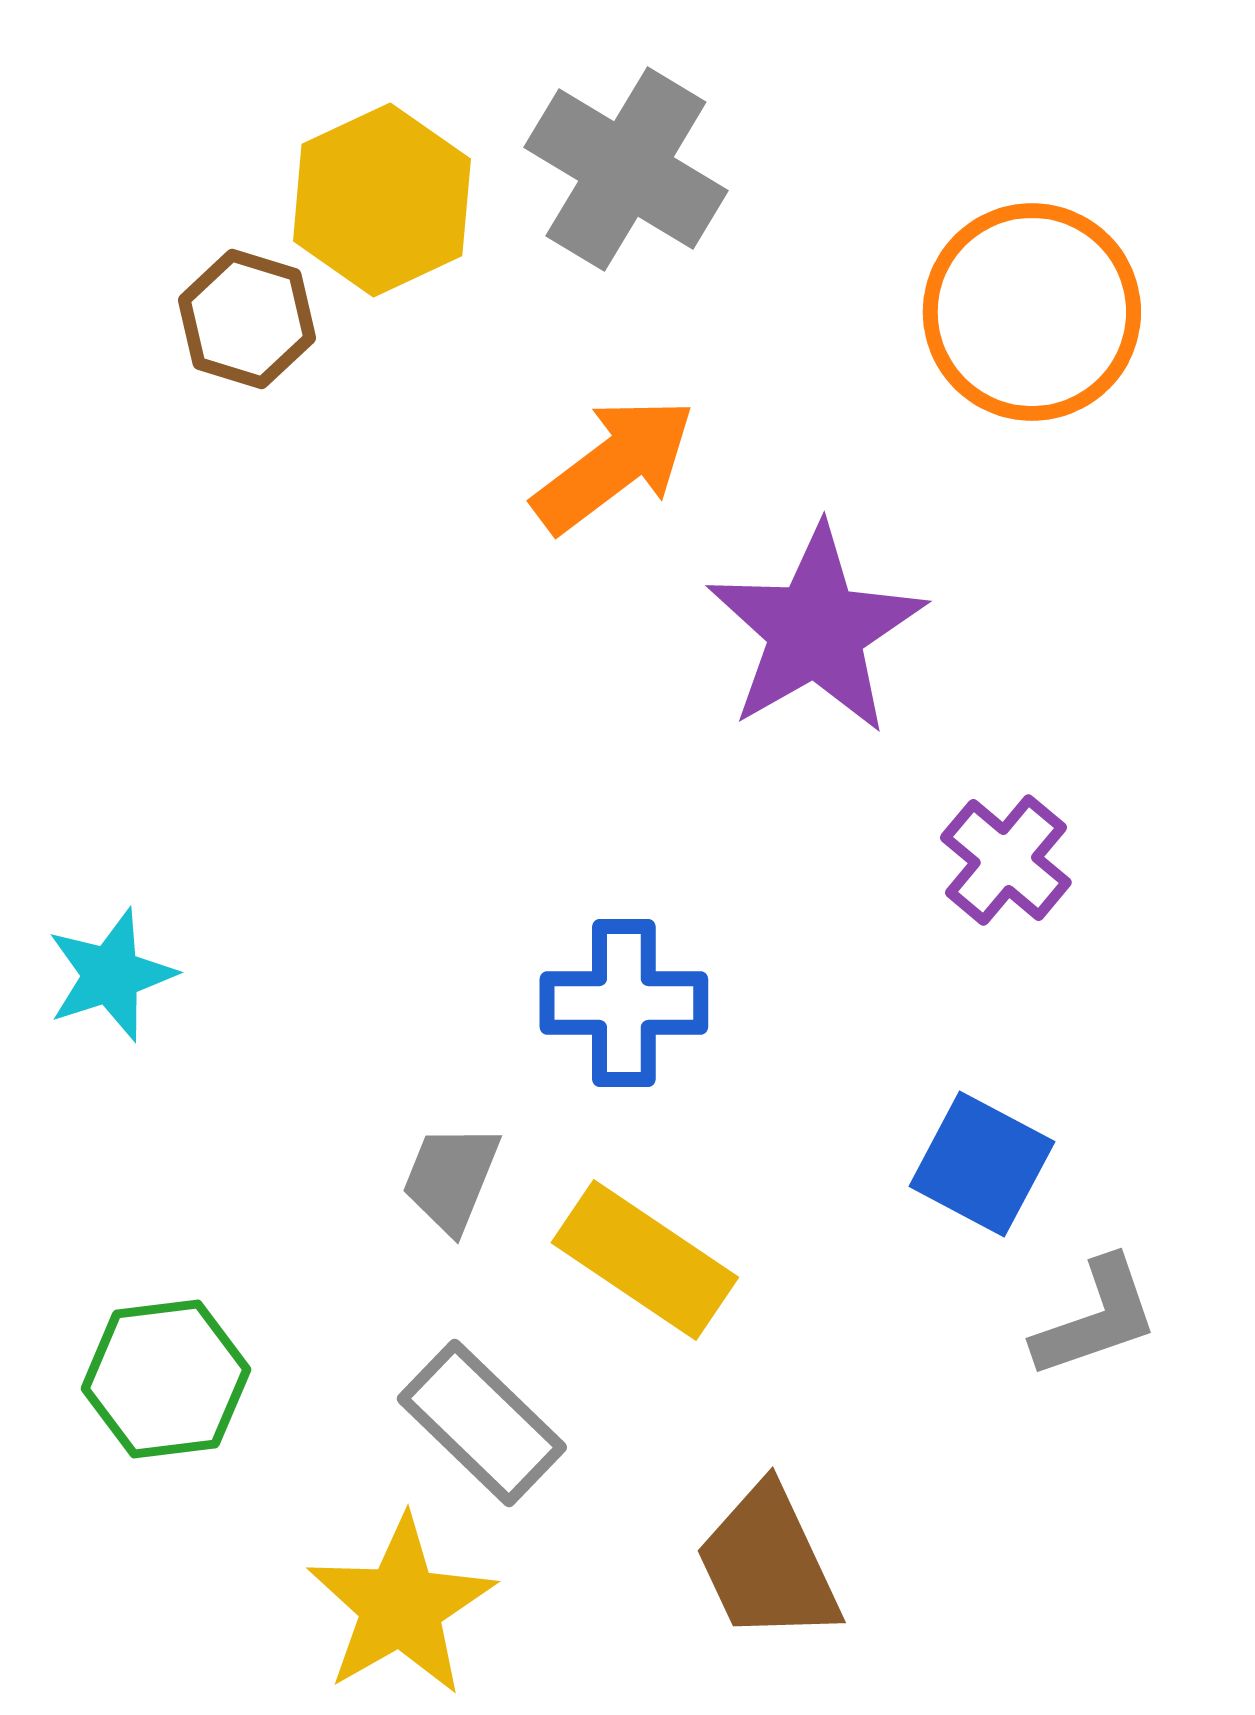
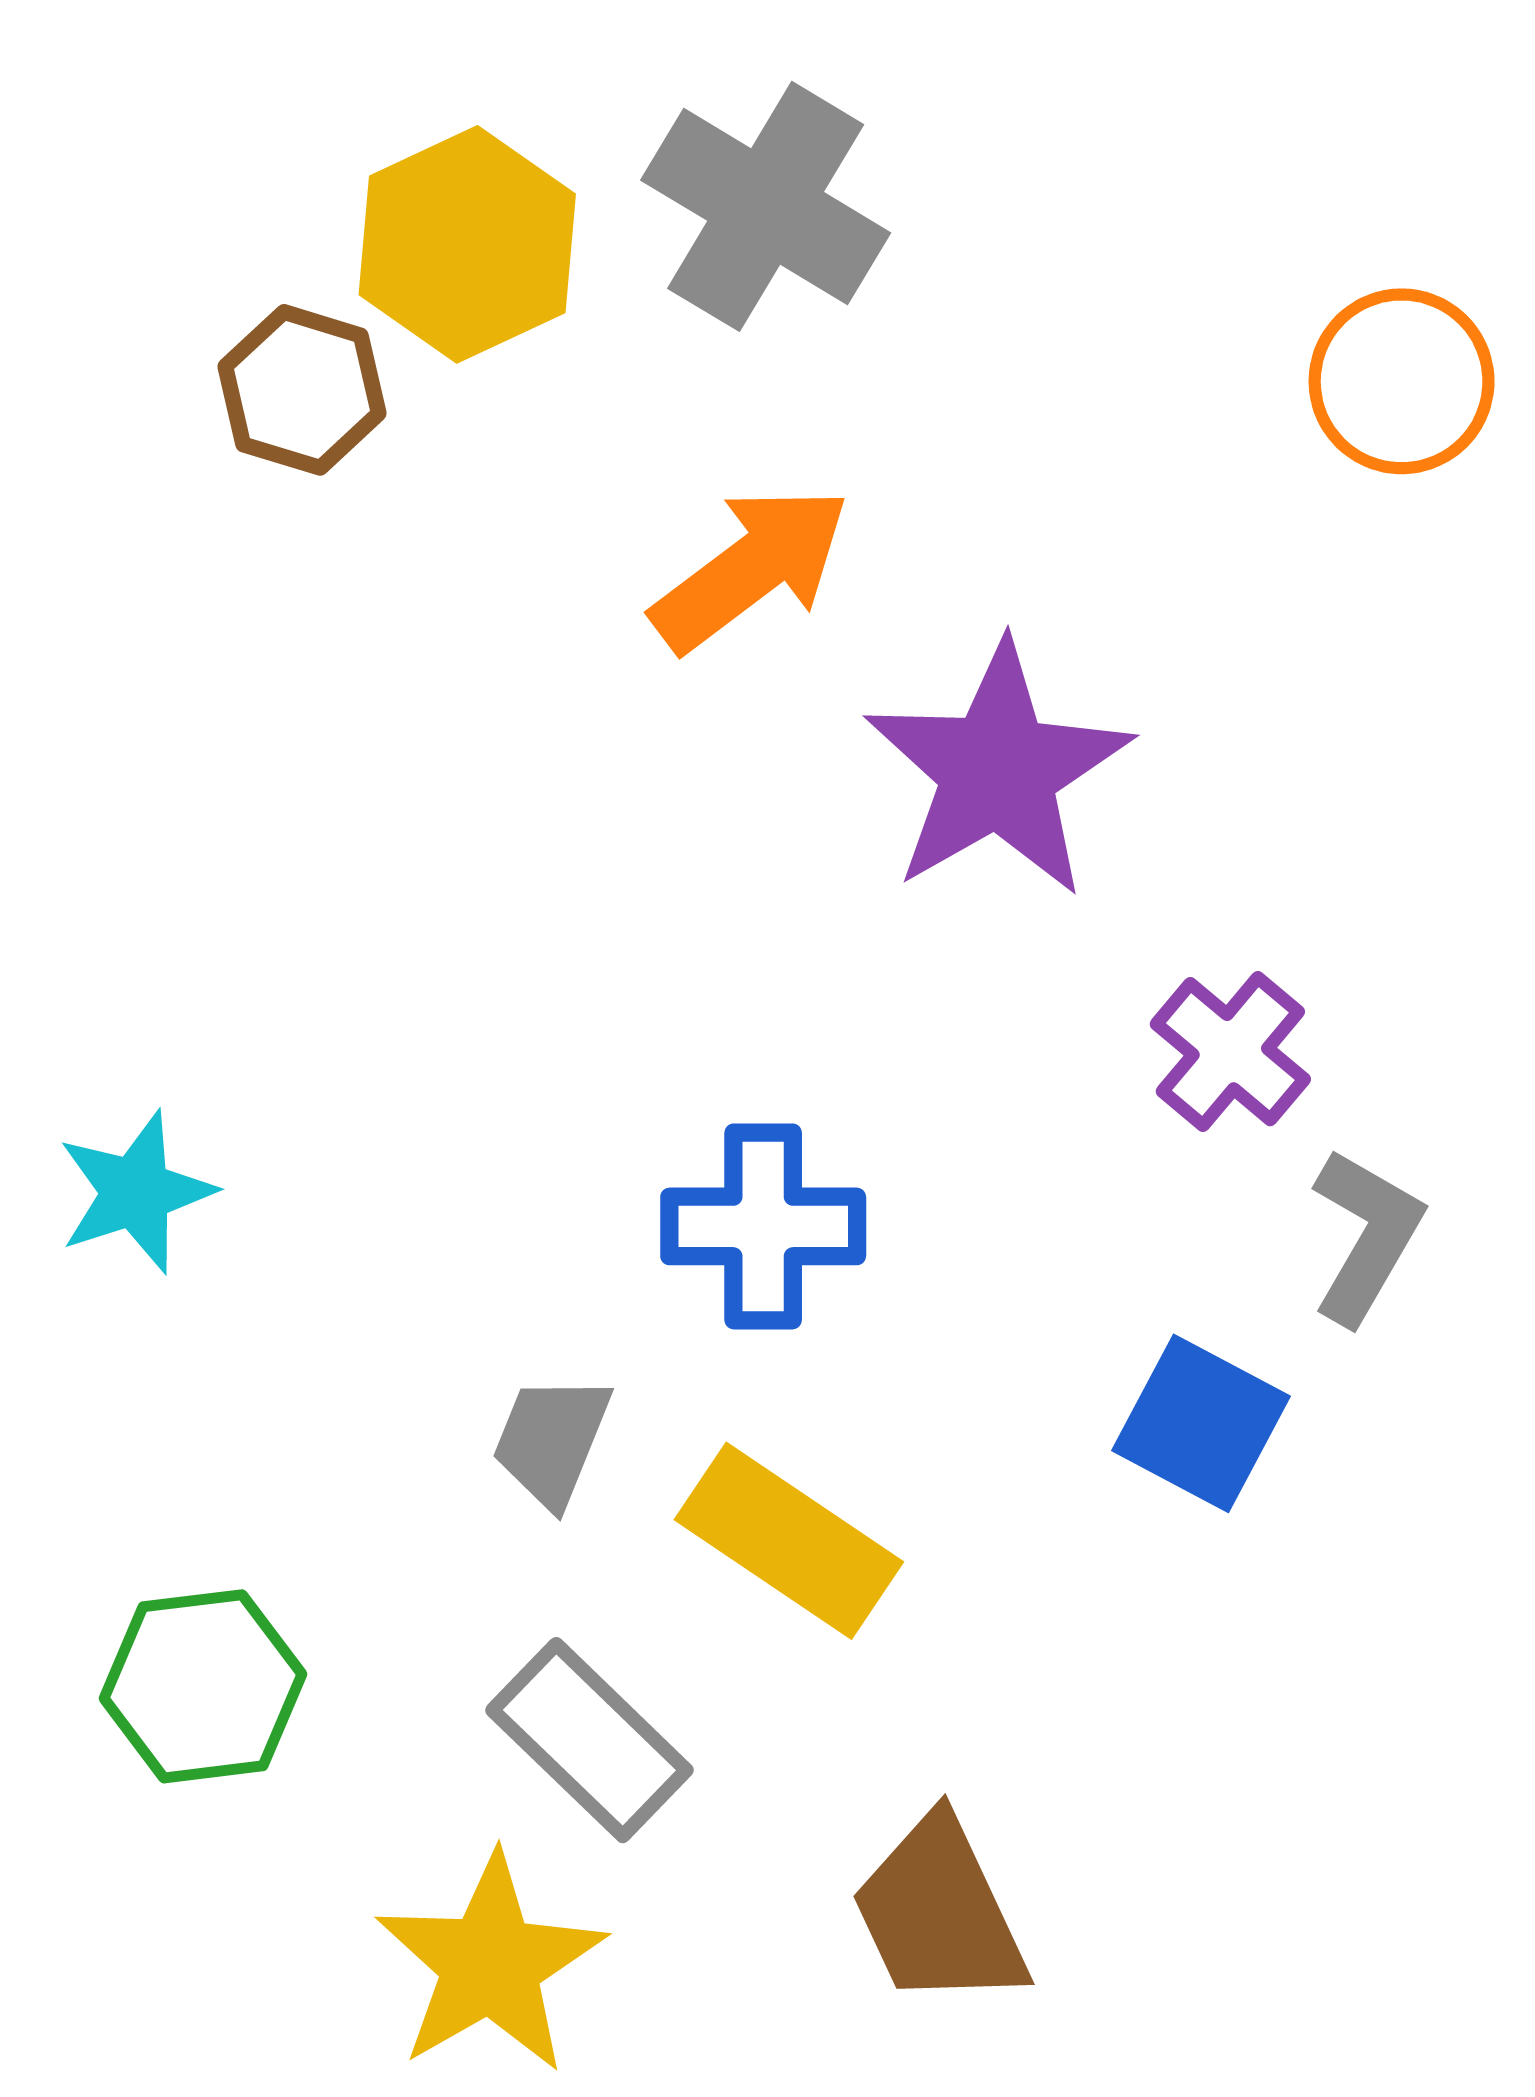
orange circle: (1032, 312) -> (1402, 381), moved, size x0.7
gray L-shape: (1096, 1318) -> (1366, 1236), moved, turned -41

